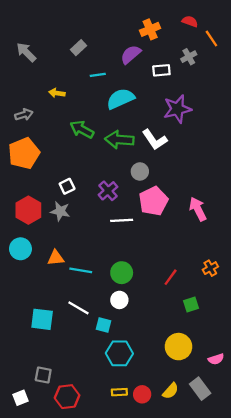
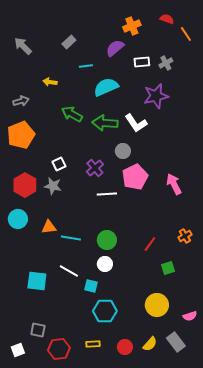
gray cross: (189, 57) -> (166, 63), moved
yellow rectangle: (119, 392) -> (93, 344), moved

